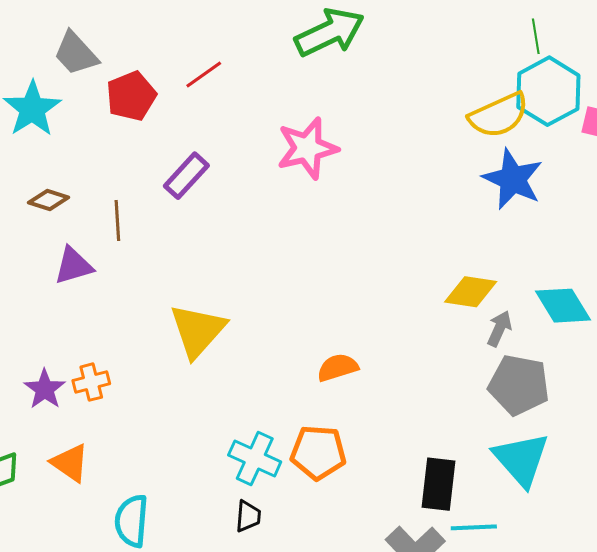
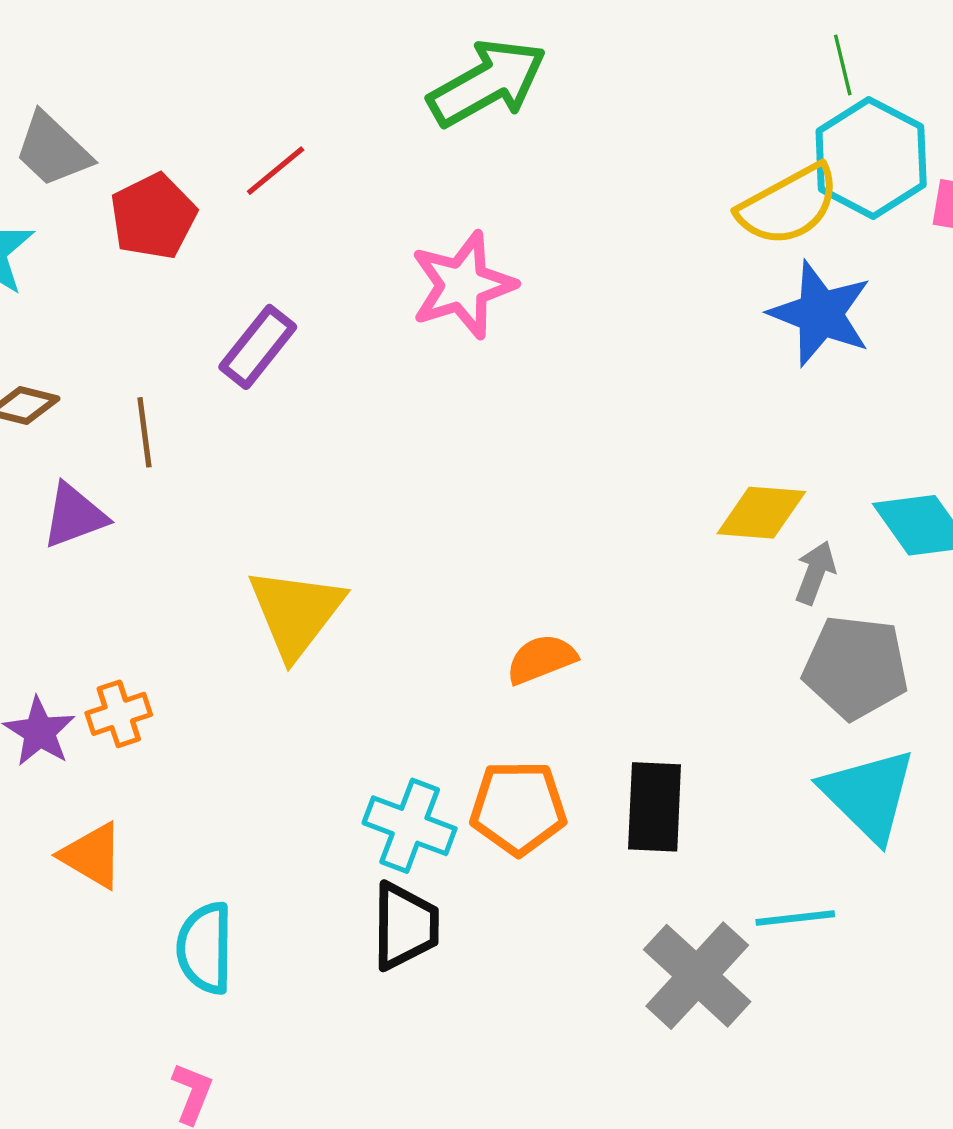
black rectangle: (438, 484) -> (655, 807), moved
black trapezoid: (248, 516) -> (405, 926), size x1.6

